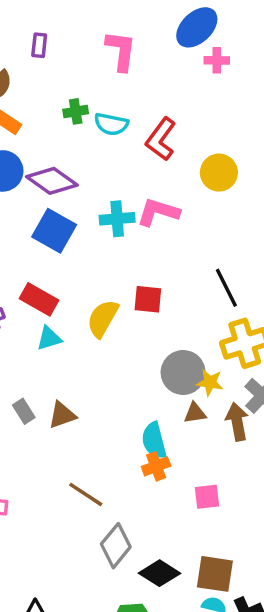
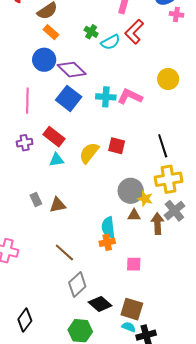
green cross: (76, 111) -> (91, 32), turned 32
cyan semicircle: (111, 124) -> (110, 42), turned -48
red L-shape: (161, 139) -> (134, 32), moved

